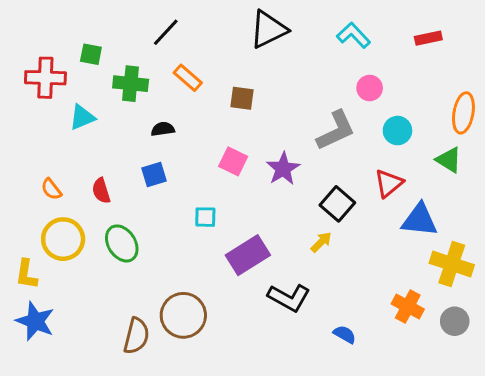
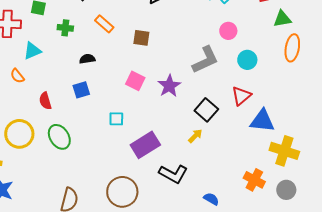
green cross: (131, 84) -> (65, 28), size x0.7
green triangle: (449, 160) -> (282, 19), moved, turned -42
orange semicircle: (51, 189) -> (17, 76), moved
brown circle: (183, 315) -> (122, 192), moved

